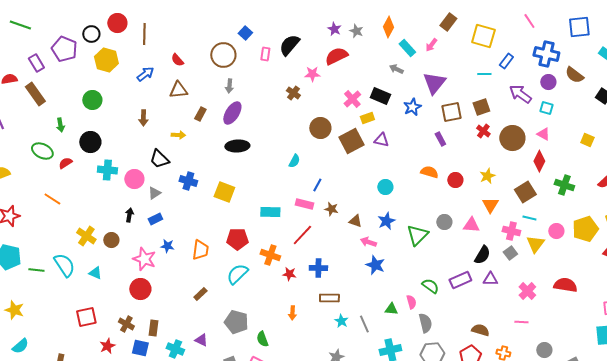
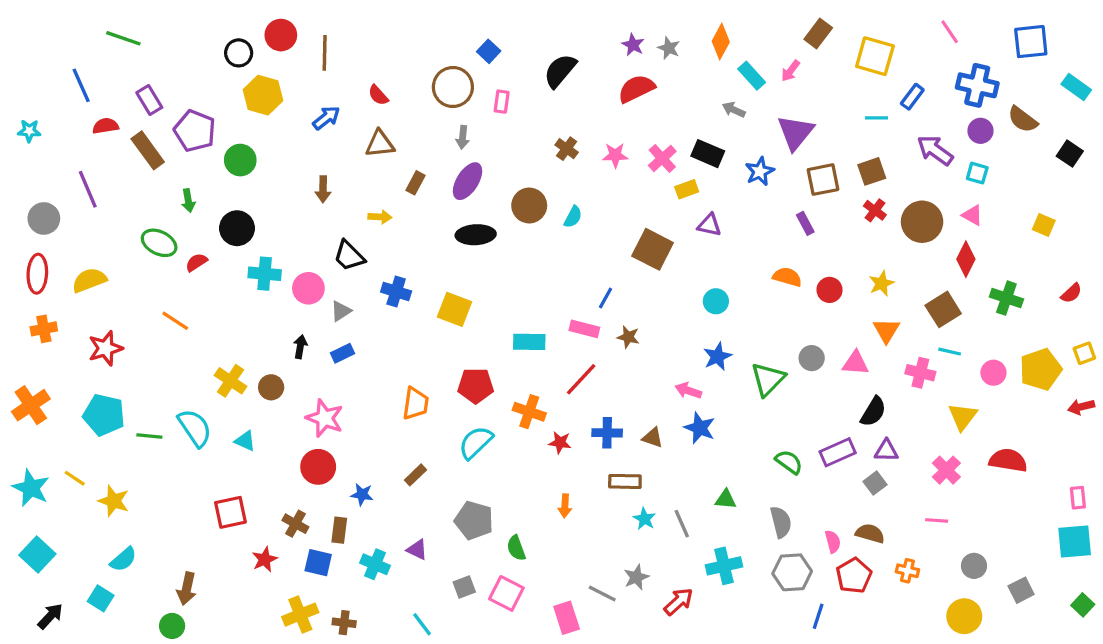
purple pentagon: (64, 49) -> (195, 131), moved
pink rectangle: (265, 54) -> (502, 102), moved
pink star: (312, 74) -> (615, 155), moved
brown circle: (320, 128) -> (529, 205), moved
brown square: (351, 141) -> (653, 249), moved, turned -35
cyan semicircle: (294, 161) -> (573, 217), moved
brown triangle: (355, 221) -> (653, 438), moved
yellow triangle: (535, 244) -> (963, 417), moved
blue star: (167, 246) -> (362, 494), moved
gray square: (510, 253) -> (875, 483), moved
pink semicircle: (411, 302) -> (833, 542), moved

